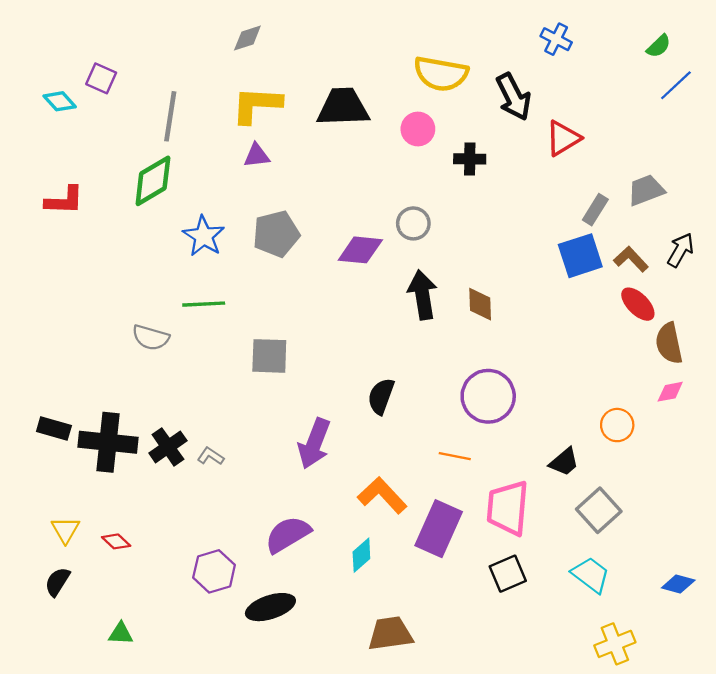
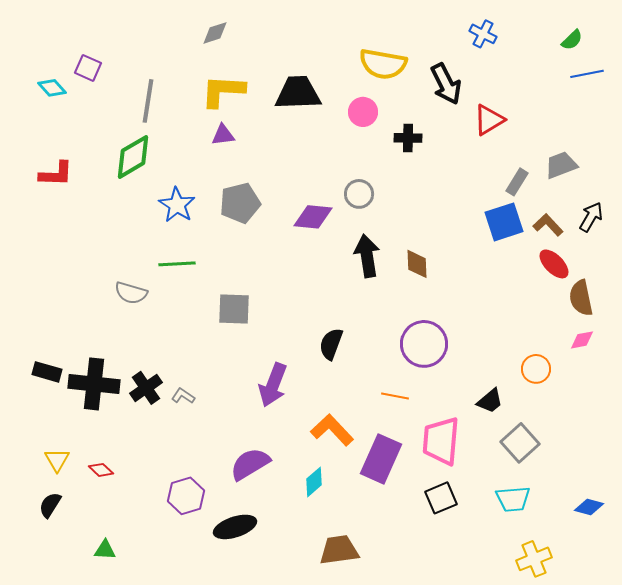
blue line: (676, 85) -> (587, 74), turned 32
cyan trapezoid: (591, 575) -> (513, 499), turned 138

